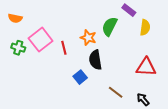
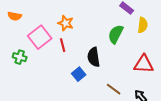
green semicircle: (110, 26) -> (116, 34), moved
orange star: (88, 38) -> (66, 23), moved
green cross: (18, 48) -> (20, 57), moved

